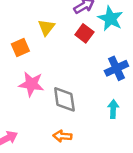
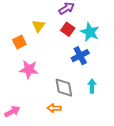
cyan star: (110, 19) -> (90, 32), moved
blue cross: (116, 68) -> (80, 56), moved
gray diamond: (64, 99) -> (64, 88), moved

